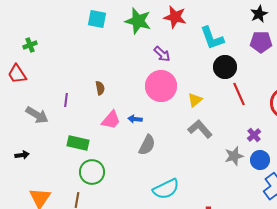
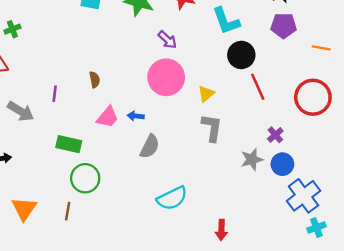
gray L-shape: (200, 129) -> (212, 128), turned 50

